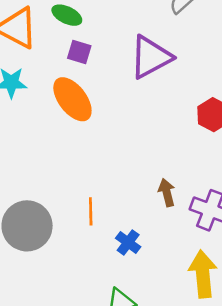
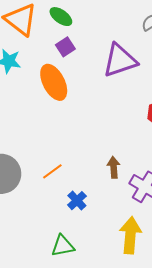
purple square: (79, 52) -> (65, 47), turned 30
orange line: (91, 211) -> (52, 171), turned 45

